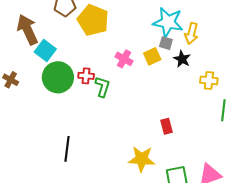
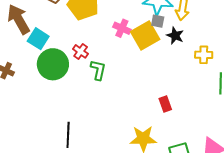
yellow square: (152, 56) -> (145, 36), size x1.6
pink cross: (124, 59) -> (122, 28), moved
red cross: (86, 76) -> (81, 51), moved, turned 35

